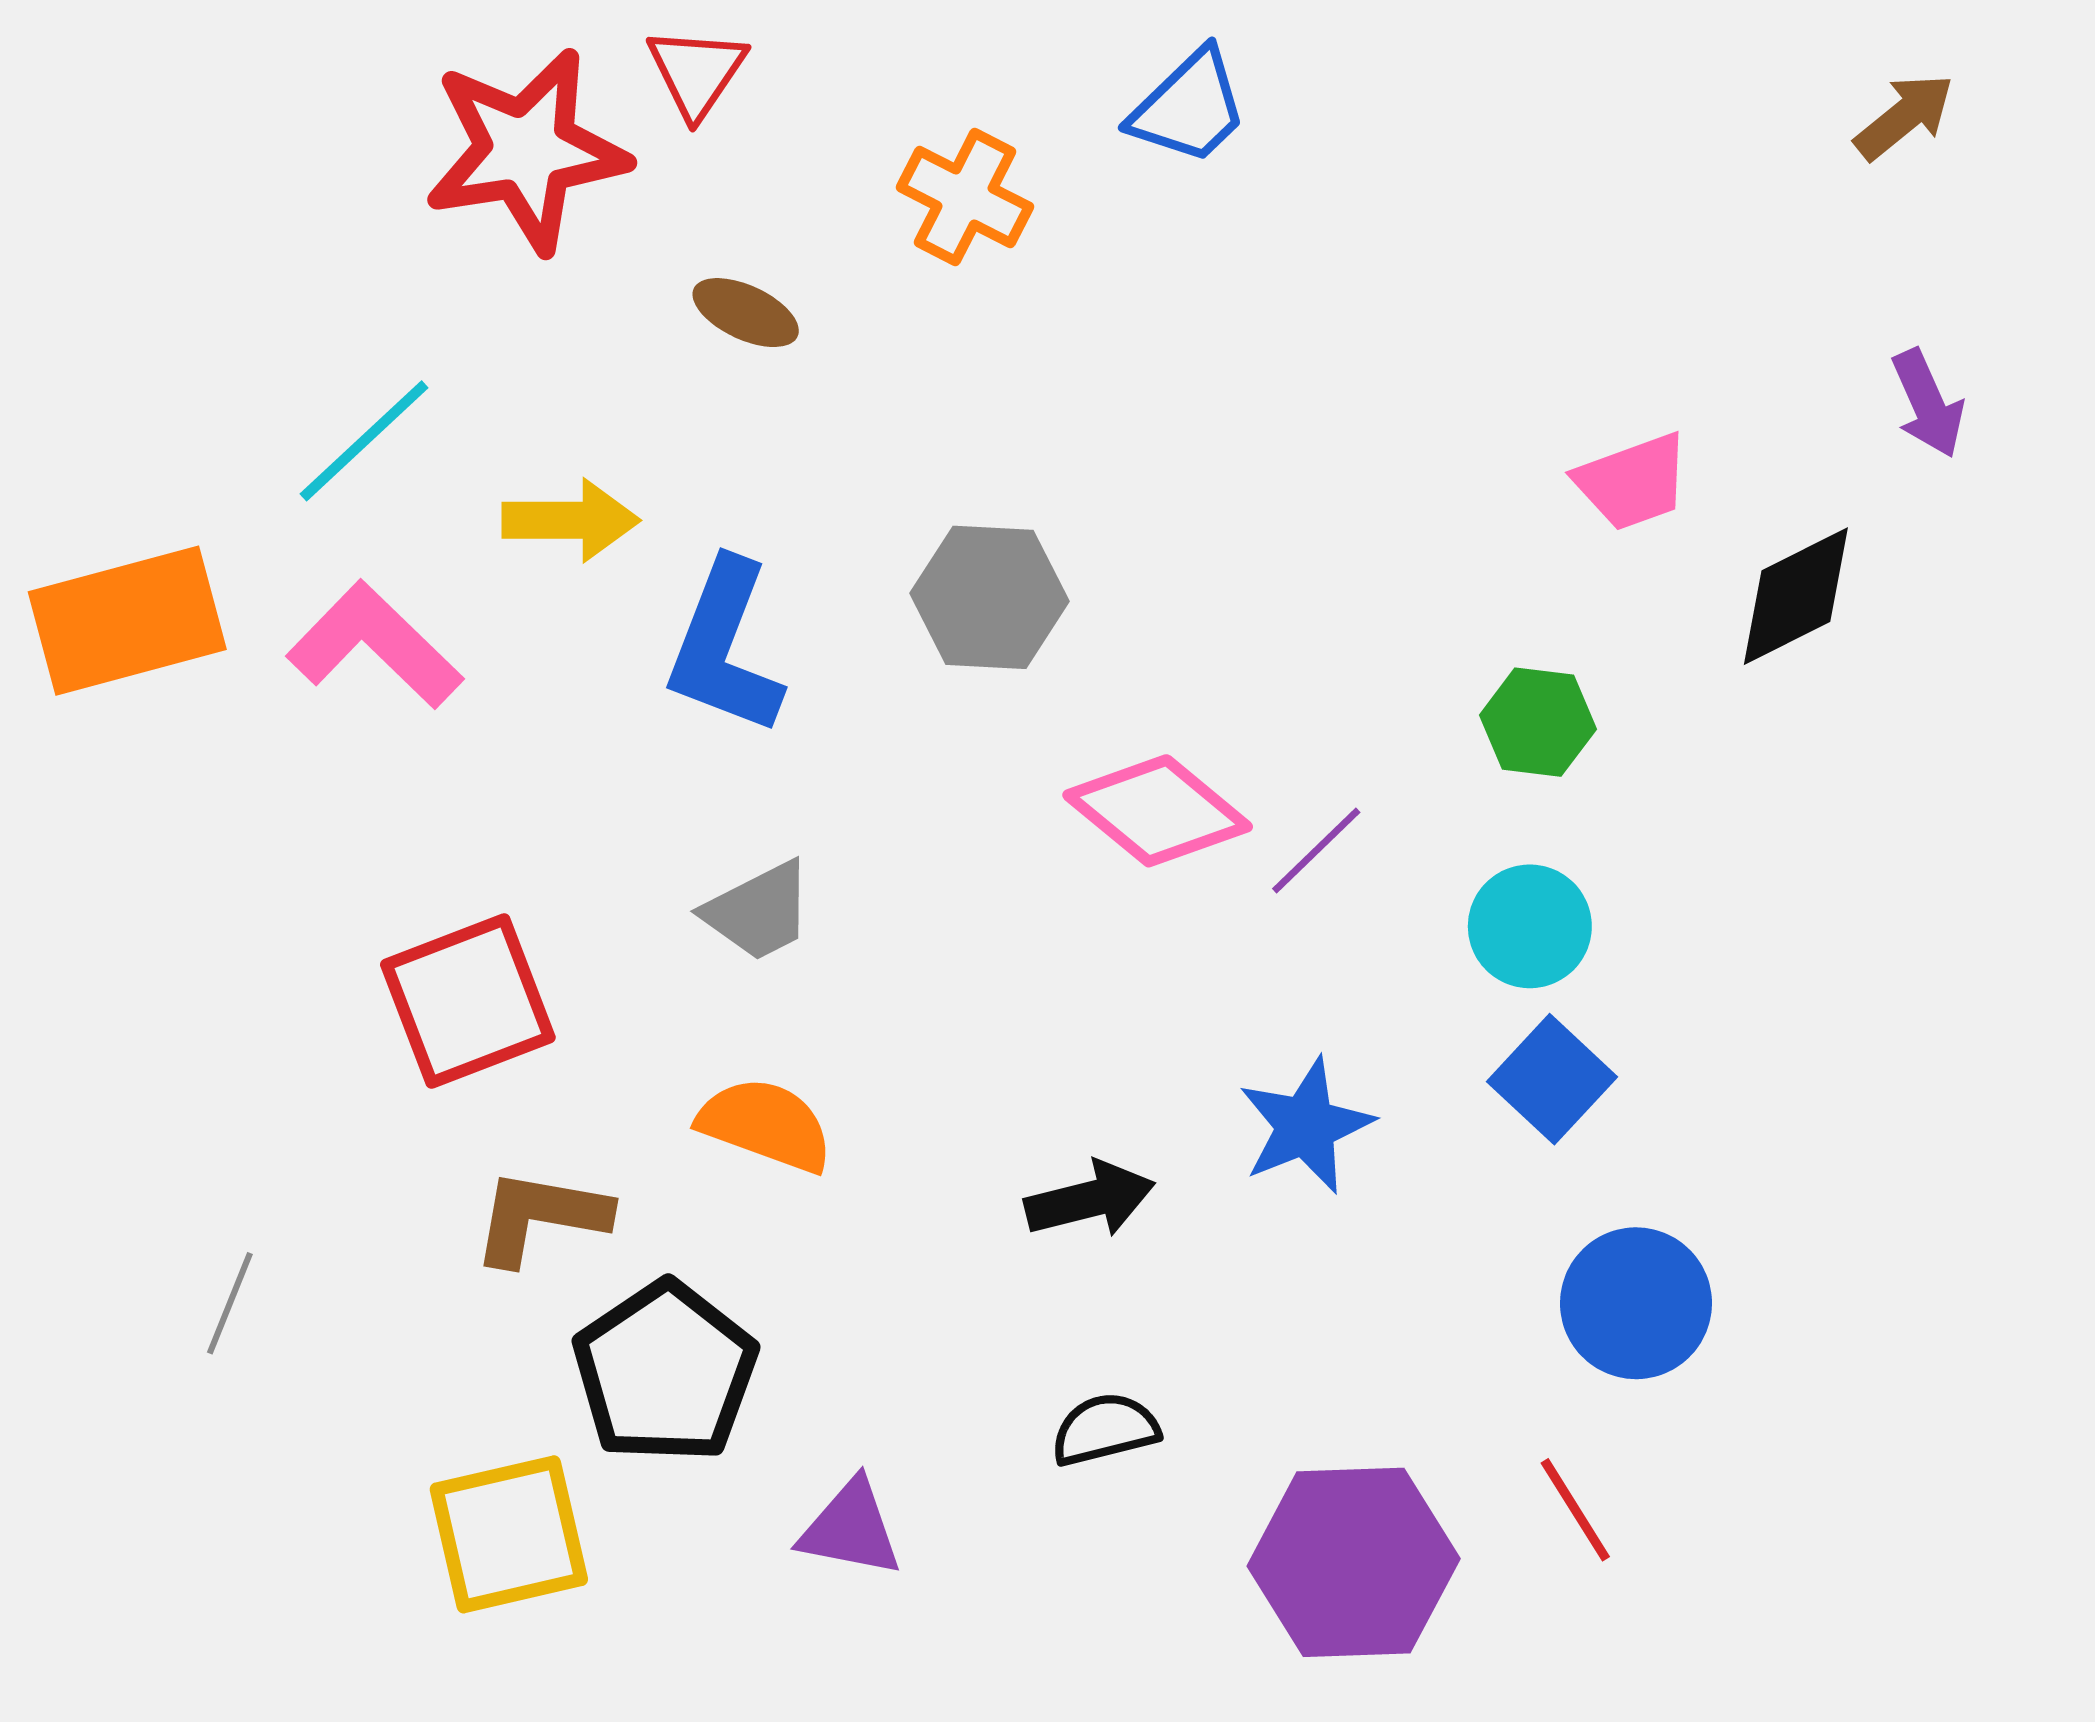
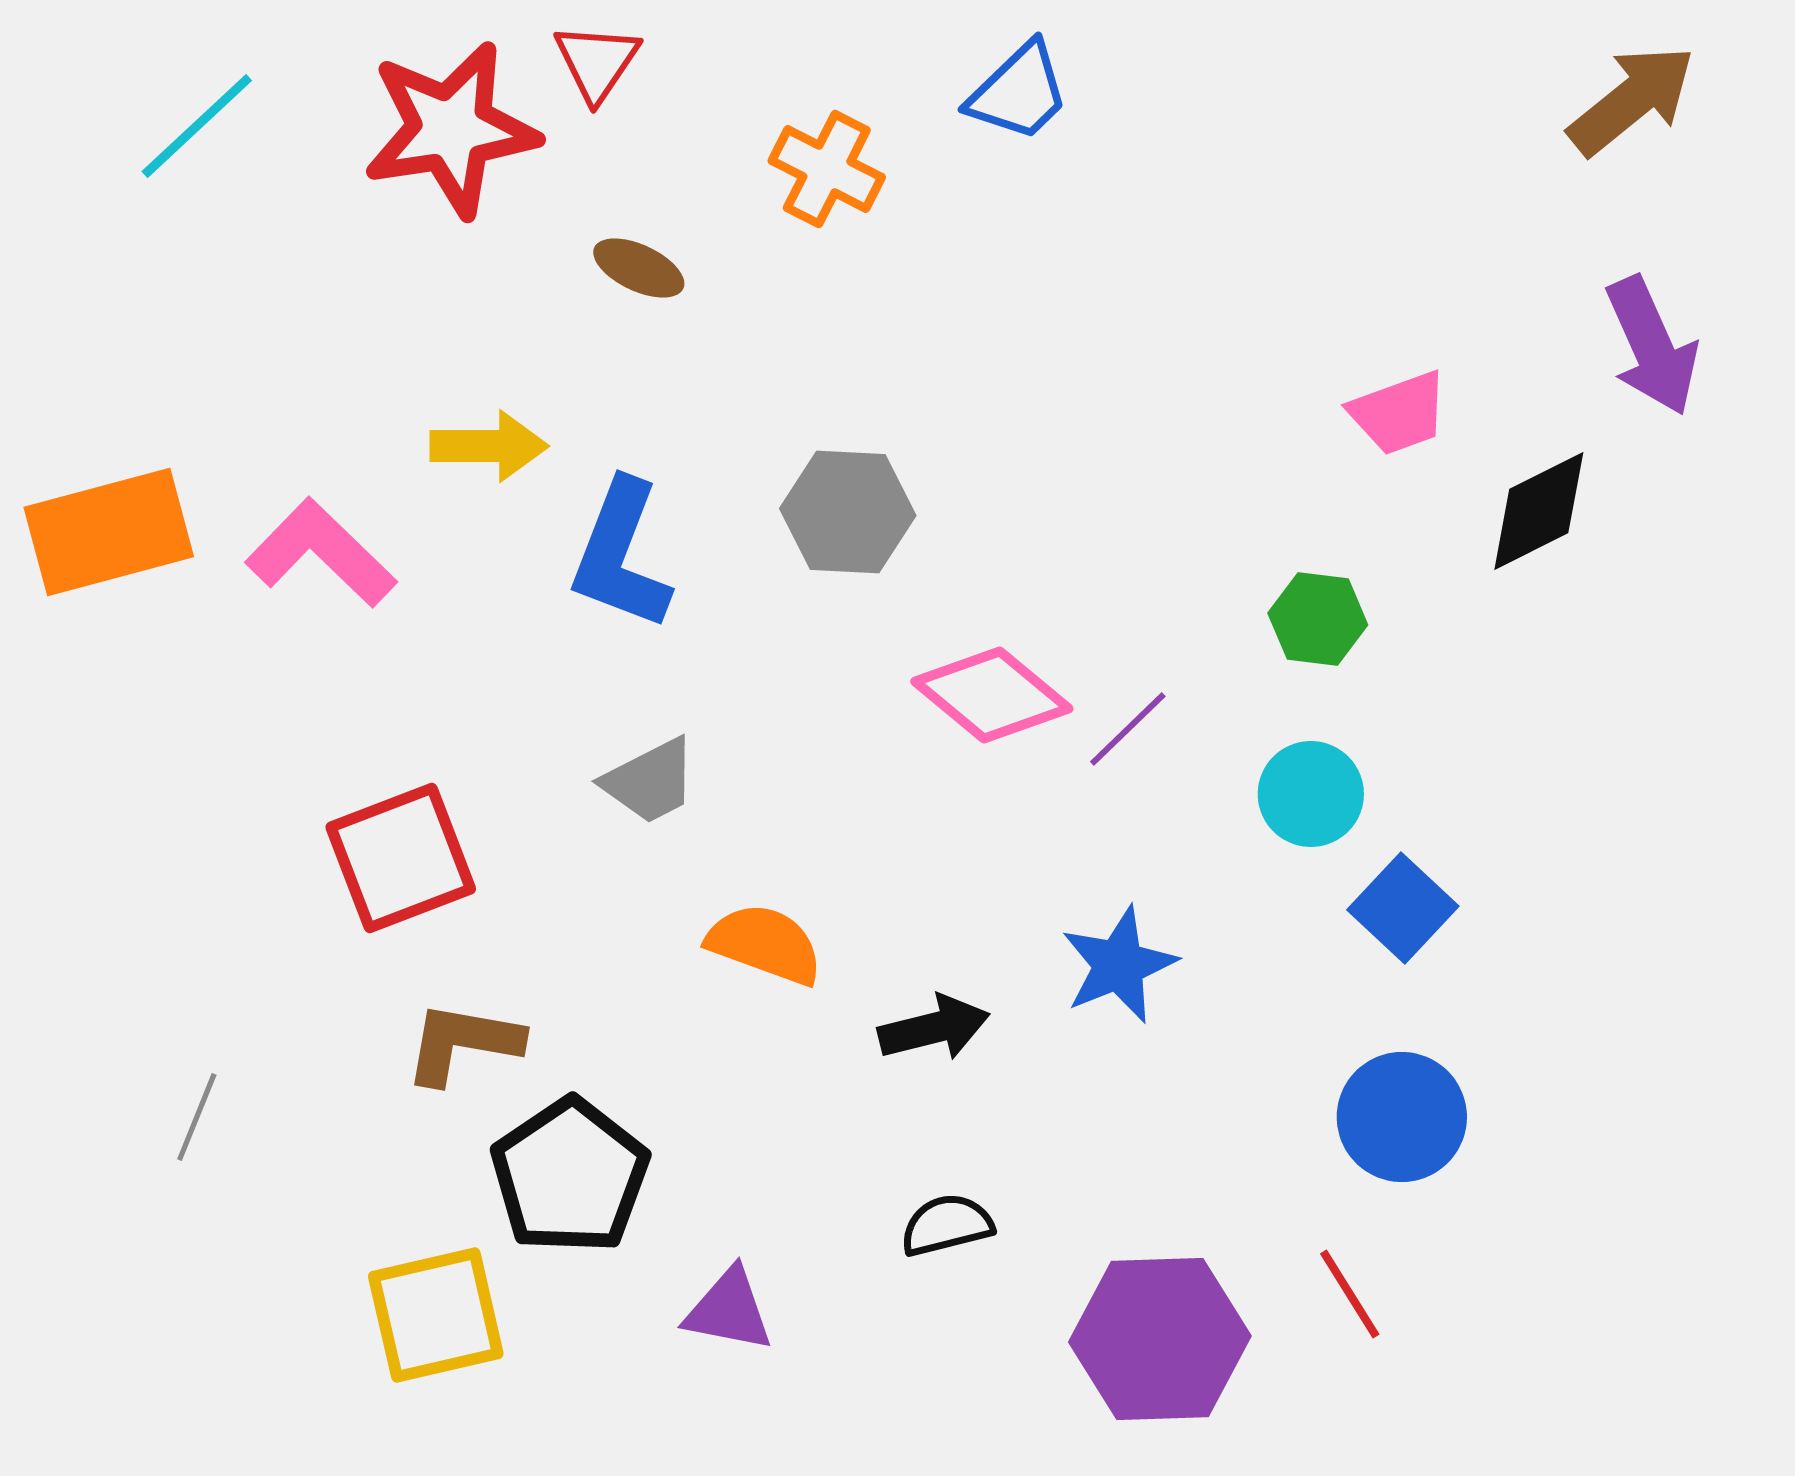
brown arrow: (1904, 117) -> (1632, 100), size x1.5
purple arrow: (1928, 404) -> (1652, 346), size x1.5
cyan line: (364, 441) -> (197, 126), moved
blue square: (1552, 1079) -> (1403, 908), moved
orange semicircle: (765, 1125) -> (765, 944), moved

